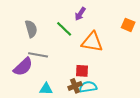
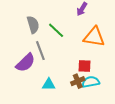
green line: (64, 29) -> (56, 30), moved
gray line: (38, 55) -> (40, 51), turned 60

